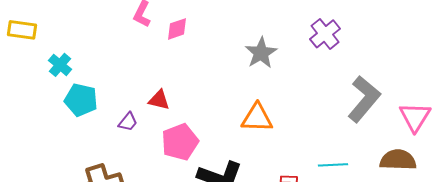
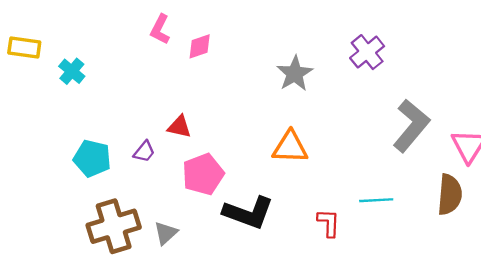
cyan cross: (60, 65) -> (72, 71), moved
cyan pentagon: (81, 100) -> (92, 158), moved
brown semicircle: (398, 160) -> (450, 195), turned 93

